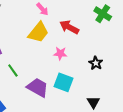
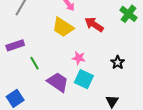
yellow trapezoid: (38, 32) -> (63, 27), turned 80
pink star: (60, 54) -> (79, 58), moved

